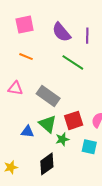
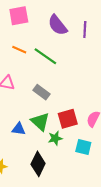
green line: (73, 62) -> (45, 56), moved
gray rectangle: (48, 96) -> (42, 92), size x0.7
black diamond: (47, 164) -> (38, 164), turned -30

